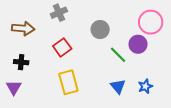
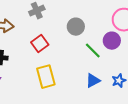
blue triangle: (118, 86) -> (93, 81), turned 42

